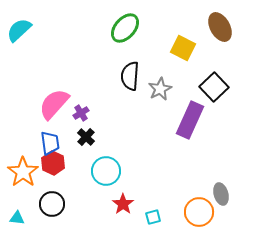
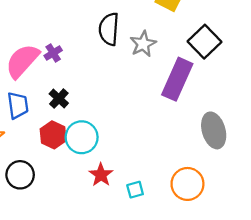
purple cross: (81, 113) -> (53, 53), moved
red hexagon: (53, 163) -> (53, 135), moved
gray ellipse: (221, 194) -> (214, 130), moved, size x1.4

